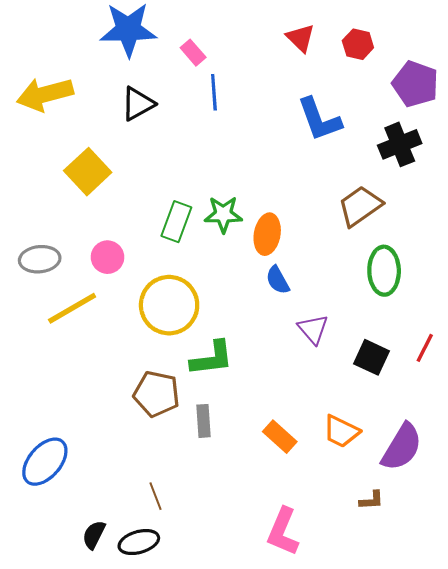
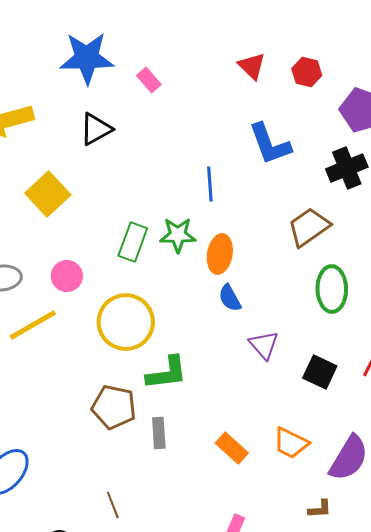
blue line: (214, 92) -> (210, 184), moved

